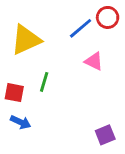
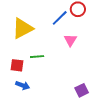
pink triangle: (94, 61) -> (70, 40), turned 40
green line: (44, 82) -> (37, 57), turned 72

